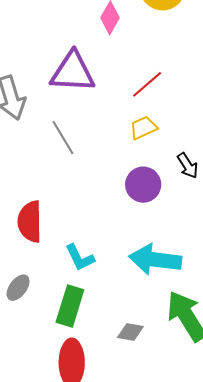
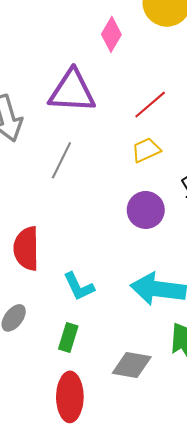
gray line: (63, 138) -> (61, 160), turned 57
green rectangle: (70, 306) -> (68, 337), size x0.7
gray diamond: (130, 332) -> (132, 365), size x1.4

